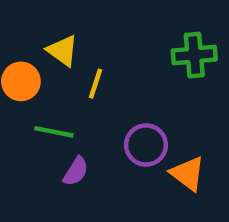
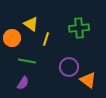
green cross: (194, 55) -> (79, 28), moved
purple semicircle: (76, 171) -> (23, 83), moved

